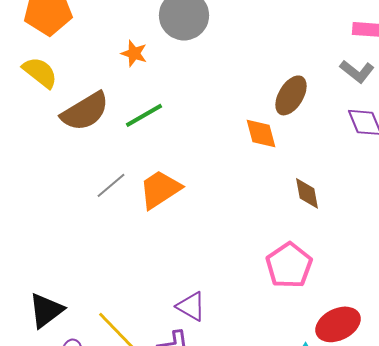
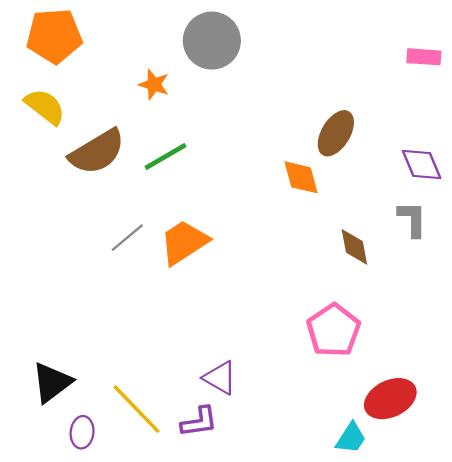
gray L-shape: (357, 71) -> (412, 219), moved, turned -128

